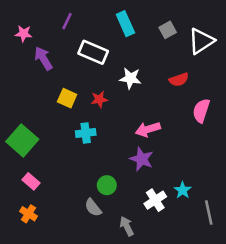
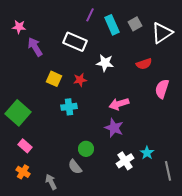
purple line: (67, 21) -> (90, 15), moved
cyan rectangle: (125, 24) -> (112, 25), moved
gray arrow: (127, 226) -> (51, 182), moved

